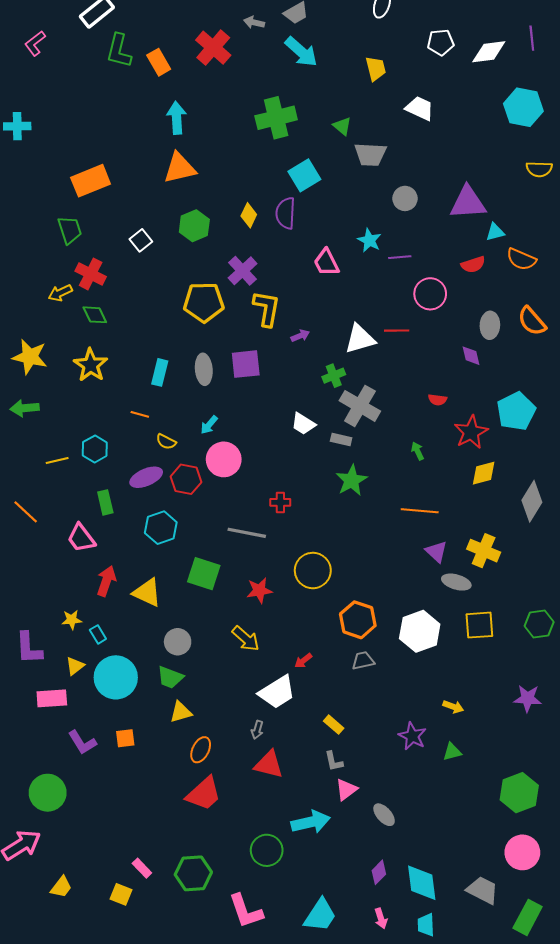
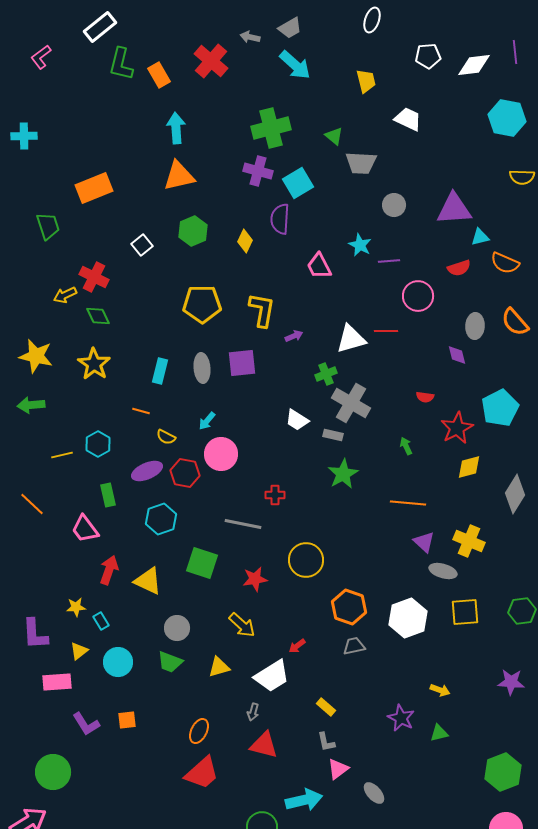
yellow diamond: (249, 215) -> (245, 241), moved
green trapezoid: (70, 230) -> (48, 226), moved
purple cross: (243, 271) -> (258, 171), moved, turned -32
cyan circle: (116, 677) -> (118, 662), size x0.7
yellow triangle: (181, 712) -> (219, 667), moved

